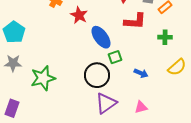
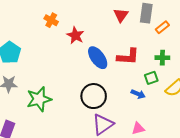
red L-shape: (135, 21) -> (128, 57), moved
green square: (115, 57) -> (151, 78), moved

